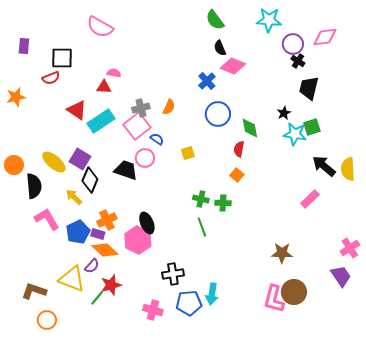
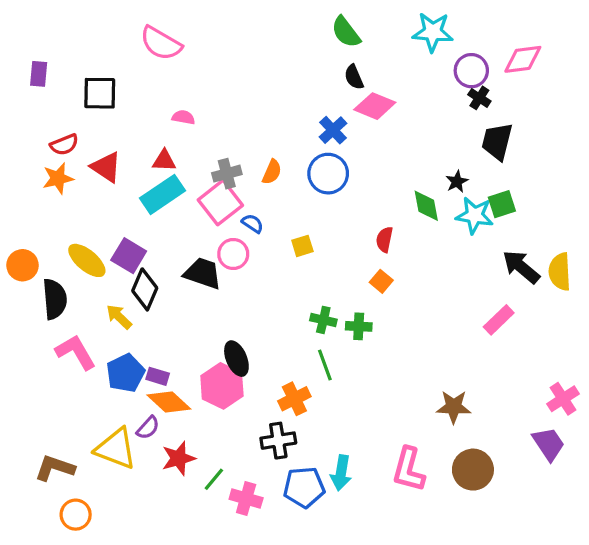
red semicircle: (51, 78) -> (64, 145), moved
red triangle: (104, 87) -> (164, 161), moved
orange star: (16, 97) -> (58, 178), moved
red triangle: (77, 110) -> (106, 167), moved
blue circle: (218, 114) -> (328, 174), moved
green diamond: (250, 128) -> (426, 206), moved
orange cross: (107, 220) -> (294, 399), moved
green line: (97, 298) -> (214, 479), moved
pink L-shape: (274, 299) -> (409, 470), moved

